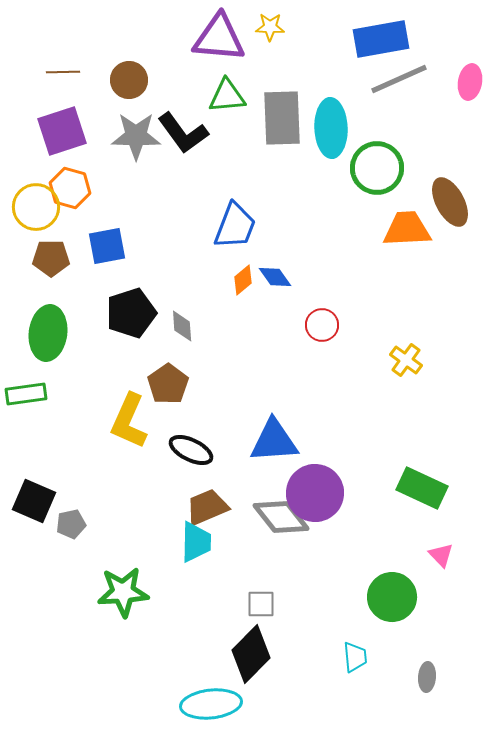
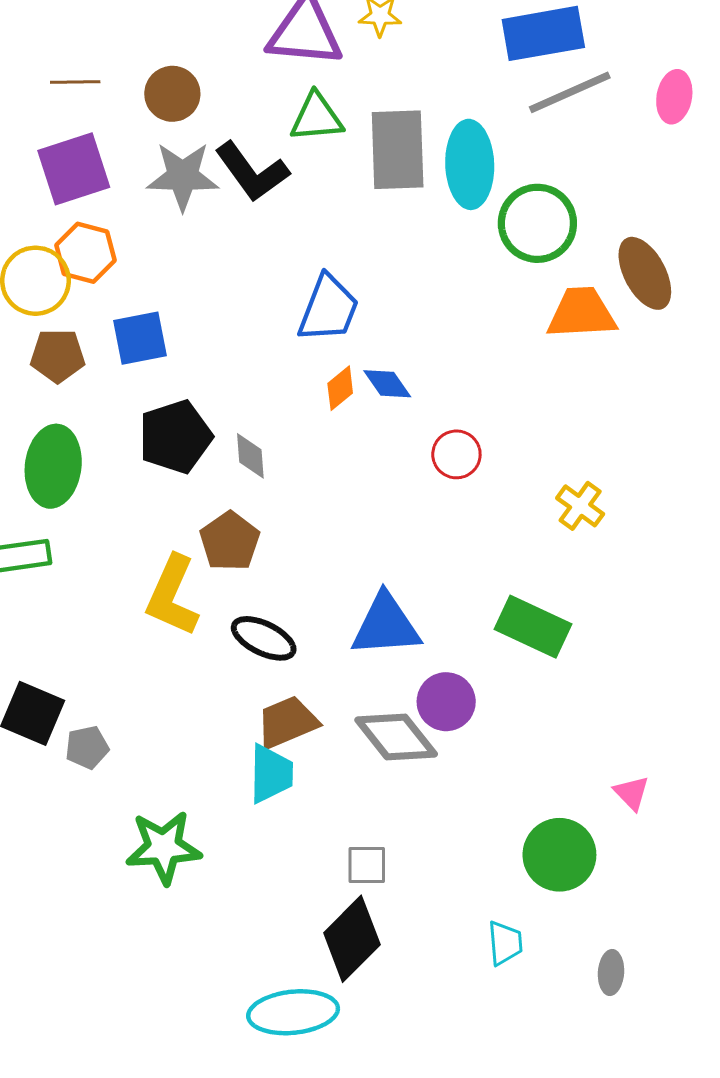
green rectangle: (422, 488) -> (533, 627), moved
purple circle: (315, 493) -> (446, 702), size x0.7

